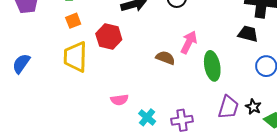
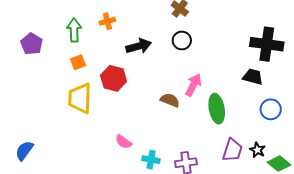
blue semicircle: (21, 64) -> (24, 151), moved
pink semicircle: (119, 100) -> (124, 142), turned 42
cyan cross: (147, 117) -> (151, 160), turned -30

